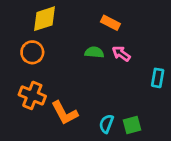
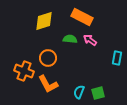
yellow diamond: (44, 19) -> (44, 21), moved
orange rectangle: (110, 23) -> (82, 17), size x1.5
orange circle: (32, 52) -> (48, 58), moved

